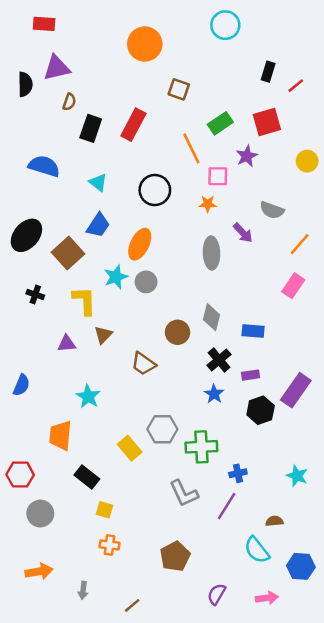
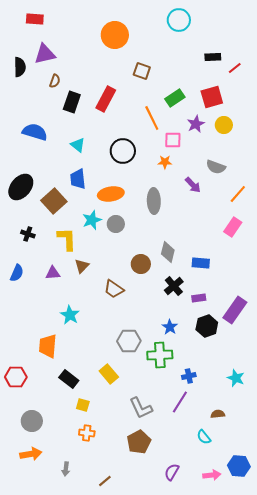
black rectangle: (268, 72) -> (213, 57), turned 70
yellow circle: (307, 161) -> (224, 125), moved
blue trapezoid: (98, 225) -> (78, 179), turned 140
orange ellipse: (140, 244) -> (111, 194), turned 55
gray ellipse: (211, 253) -> (154, 201), moved
blue semicircle: (21, 385) -> (17, 273), moved
blue star: (214, 394) -> (170, 327), moved
yellow rectangle: (130, 448) -> (109, 374), moved
gray L-shape: (184, 493) -> (141, 408), moved
gray circle: (40, 514) -> (32, 421), moved
cyan semicircle: (257, 550) -> (204, 437), size x0.7
blue hexagon: (301, 566) -> (239, 466), moved

